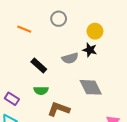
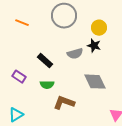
gray circle: (59, 19) -> (64, 16), size x1.6
orange line: (24, 29) -> (22, 23), moved
purple rectangle: (12, 99) -> (19, 77), moved

